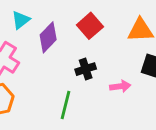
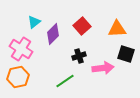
pink arrow: (120, 86) -> (103, 68), size x1.5
green line: (65, 105) -> (65, 81), turned 42

